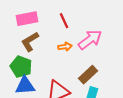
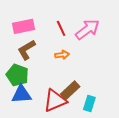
pink arrow: (90, 40) -> (87, 29), moved
brown rectangle: (88, 75) -> (70, 90), moved

